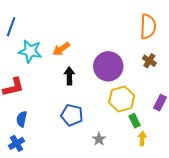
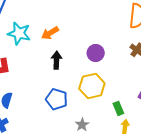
purple circle: (108, 66) -> (96, 53), size x0.6
yellow hexagon: (122, 99) -> (92, 86), moved

